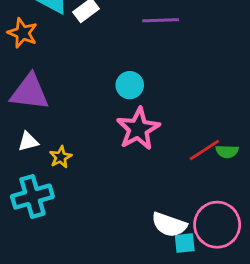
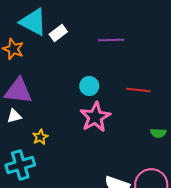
white triangle: (28, 142) -> (14, 116), moved
red line: (204, 150) -> (138, 90), moved, turned 40

